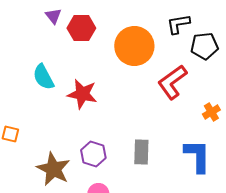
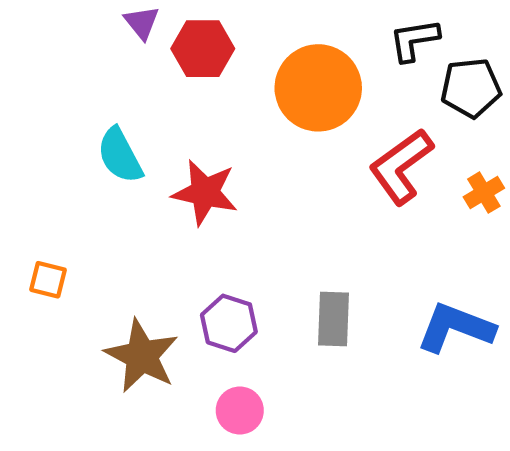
orange cross: (211, 112) -> (484, 193), moved
blue L-shape: (197, 156) -> (456, 328), turned -69

